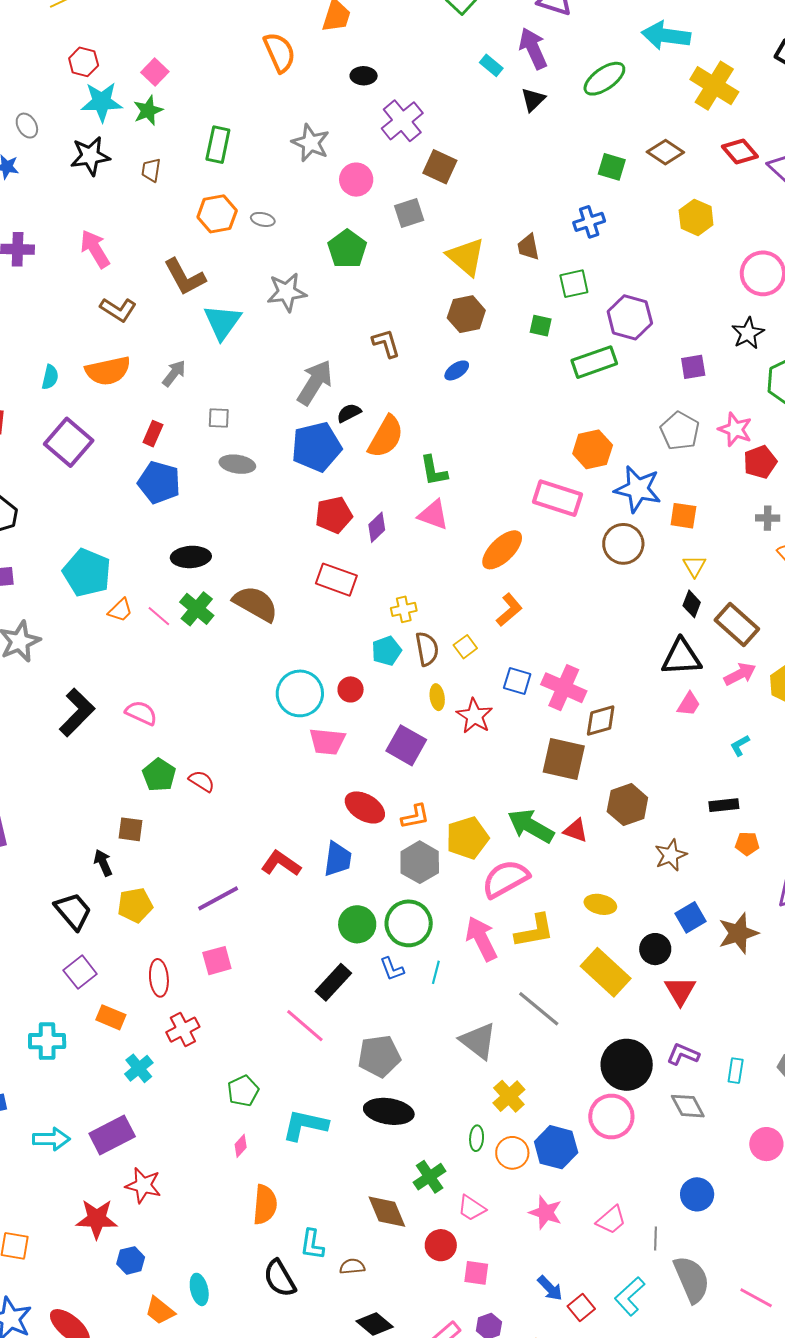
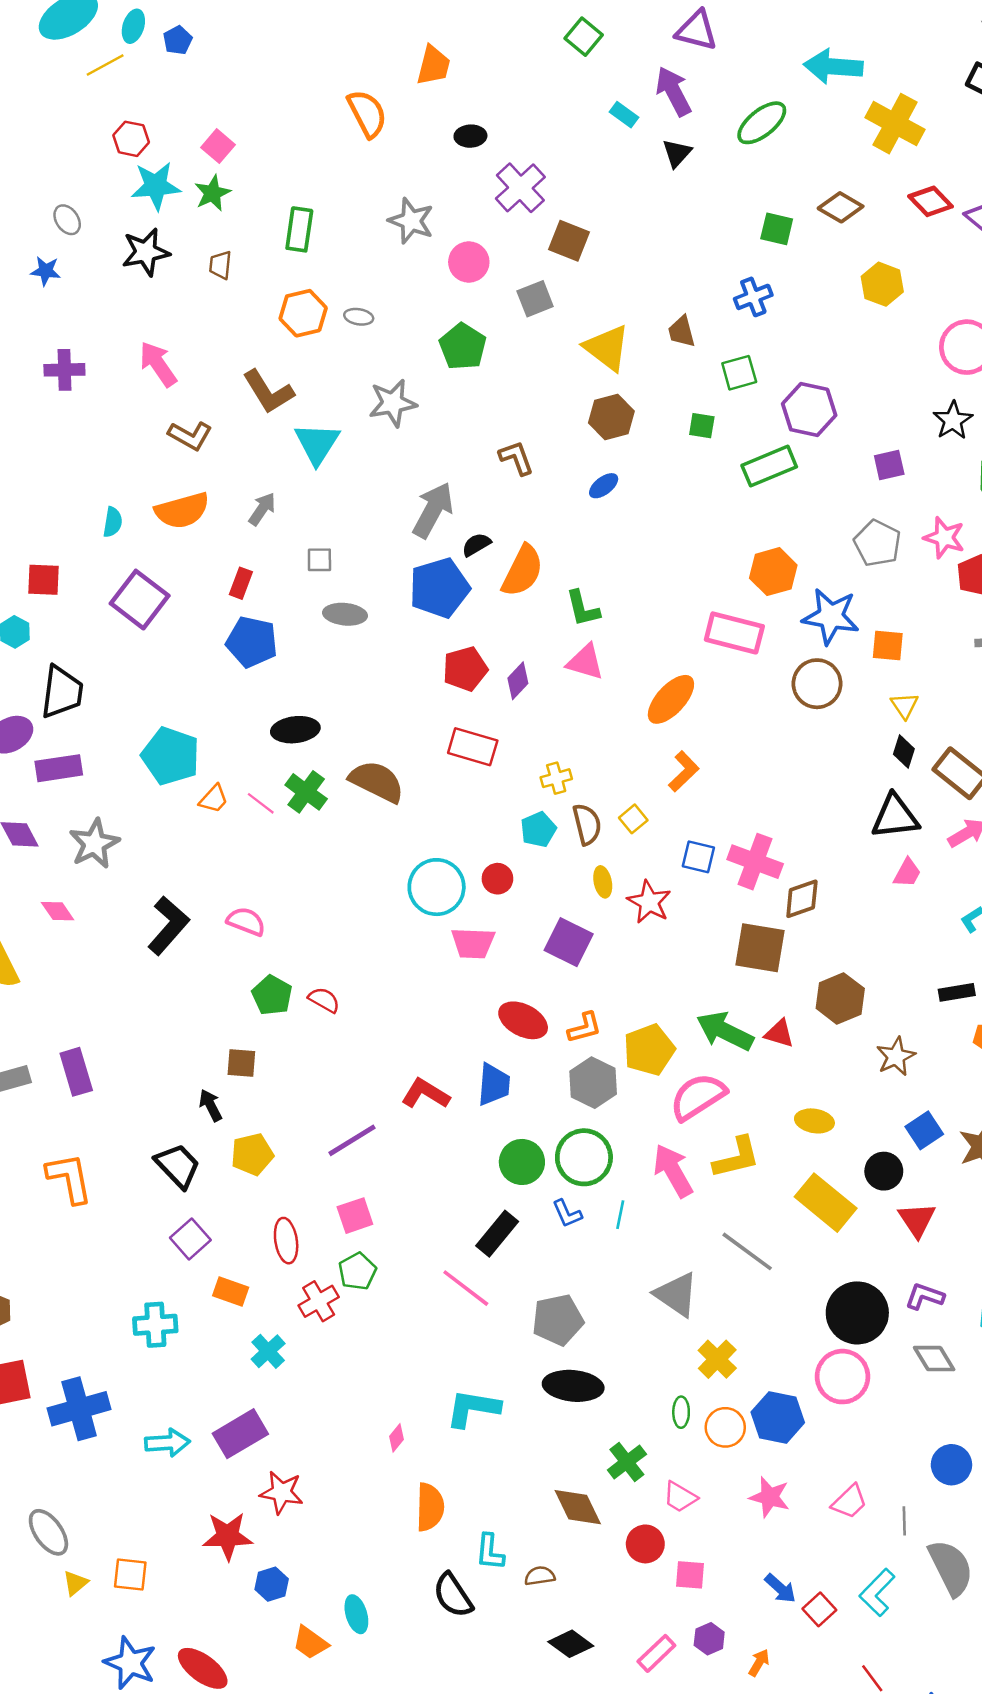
green pentagon: (243, 1091) -> (357, 1271), moved

